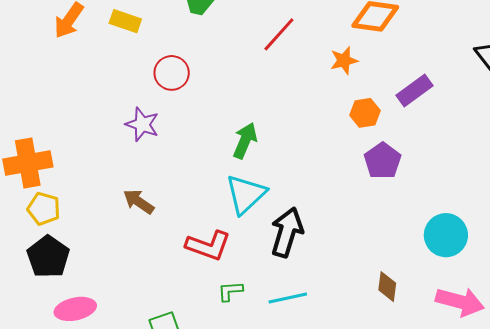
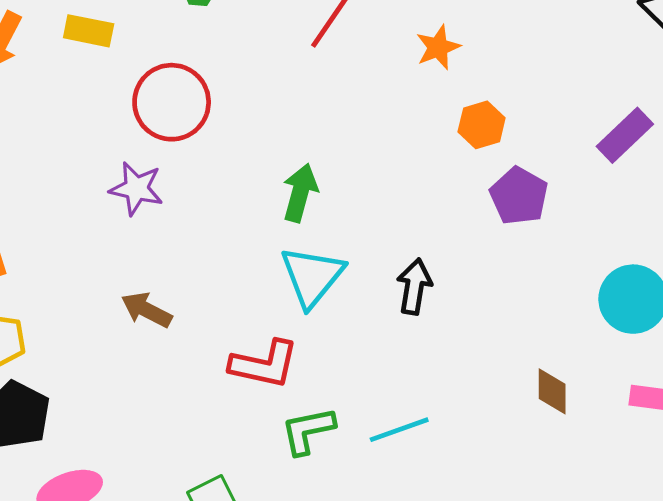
red circle: (172, 73) -> (172, 102), size x1.4
purple rectangle: (415, 90) -> (625, 135), moved
black arrow: (287, 232) -> (414, 287), moved, size x0.7
green L-shape: (230, 291) -> (308, 431), size x1.4

